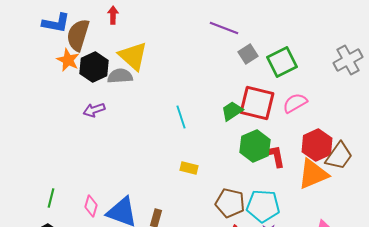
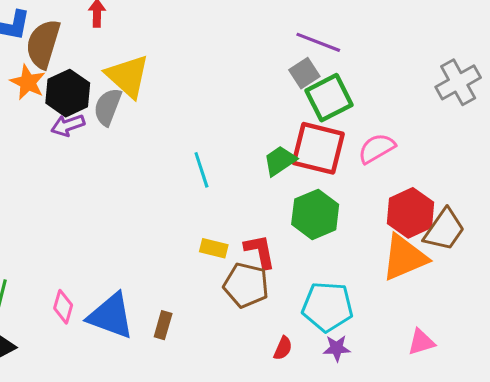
purple line: (224, 28) -> (318, 42), moved
green square: (282, 62) -> (329, 98), moved
gray semicircle: (120, 76) -> (108, 107), turned -65
purple arrow: (94, 110) -> (68, 125), moved
red L-shape: (275, 156) -> (260, 251), moved
brown pentagon: (230, 203) -> (246, 285), moved

